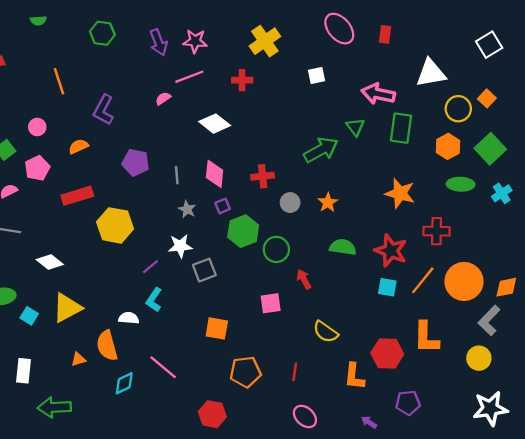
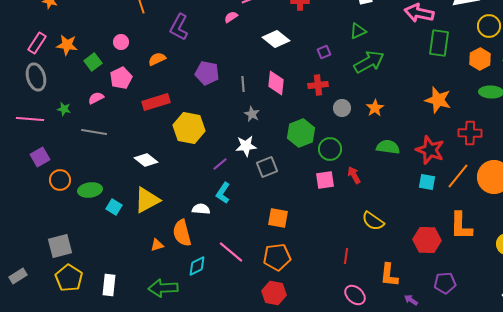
green triangle: (355, 127) -> (358, 31), moved, turned 42
purple square: (223, 206) -> (324, 52), moved
white diamond: (50, 262) -> (146, 160), moved
pink square: (271, 303) -> (325, 180), moved
white rectangle: (23, 371) -> (109, 285), moved
orange pentagon: (245, 372) -> (277, 257), moved
orange L-shape: (354, 376) -> (389, 275), moved
green arrow: (54, 407) -> (163, 288), moved

